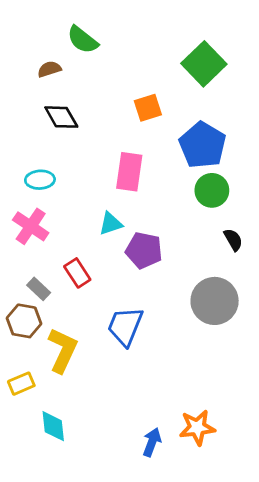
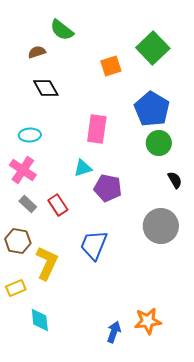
orange square: (148, 108) -> (111, 66), moved
gray rectangle: (39, 289) -> (28, 204), moved

